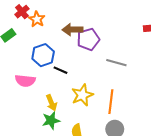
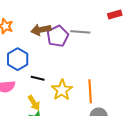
gray line: (116, 63) -> (80, 32), moved
black line: (61, 70) -> (38, 78), moved

